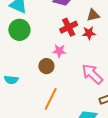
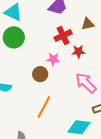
red star: (89, 33) -> (78, 52), moved

